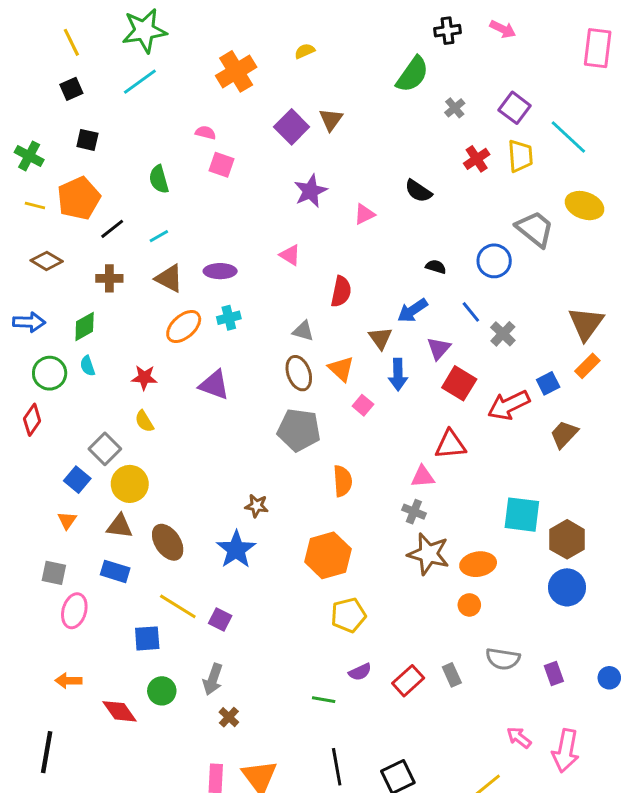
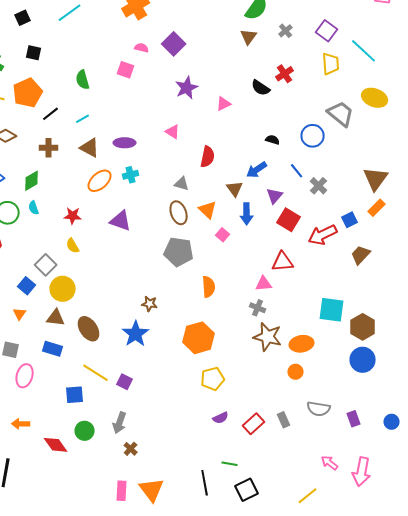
brown triangle: (331, 120) -> (249, 37), moved
pink semicircle: (206, 133) -> (142, 48), moved
red cross: (477, 159) -> (285, 74), moved
green line: (324, 700) -> (230, 464), moved

